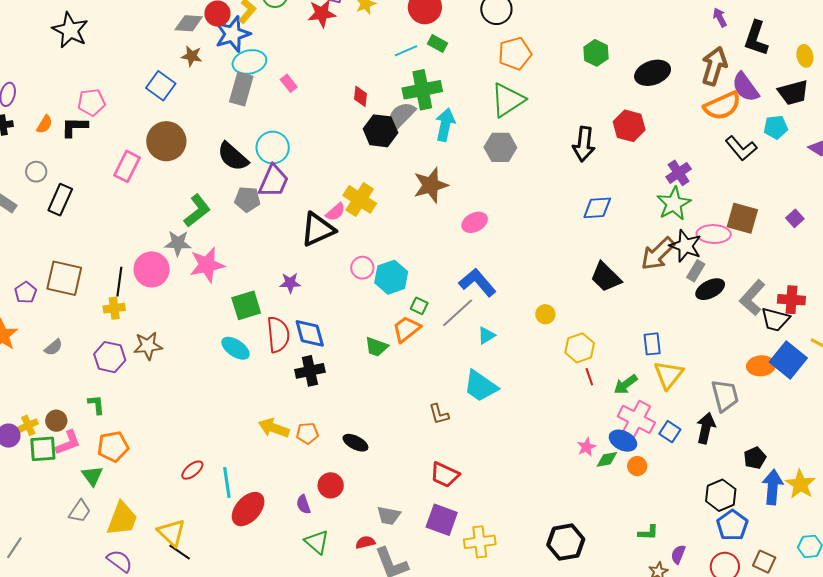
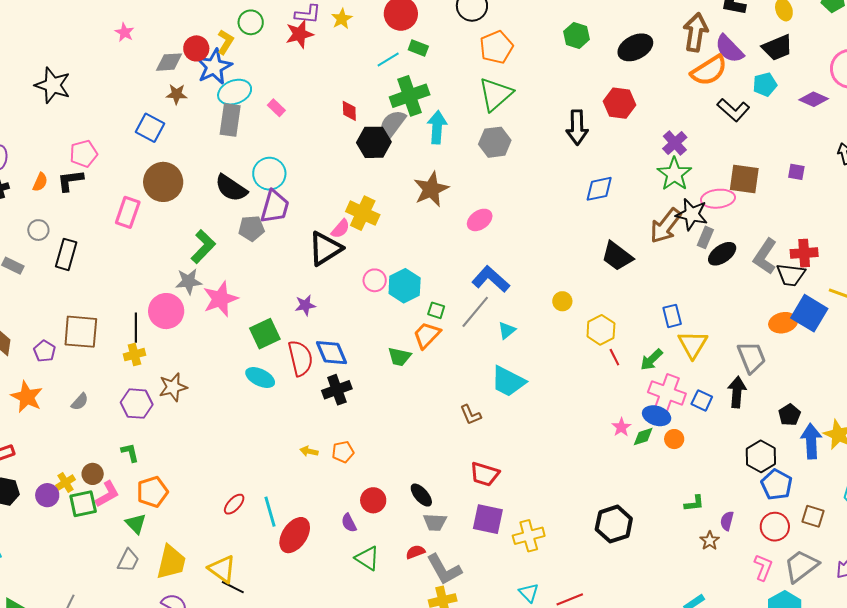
purple square: (795, 218) -> (796, 172), turned -30
yellow arrow: (274, 428) -> (309, 451), size x0.6
black ellipse: (355, 443) -> (421, 495), moved, turned 30

